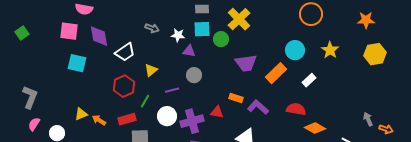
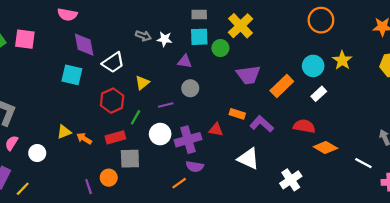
pink square: (69, 31) -> (25, 39), moved
white star: (178, 35) -> (165, 39), moved
cyan circle: (295, 50) -> (313, 66), moved
cyan square: (77, 63) -> (72, 75), moved

